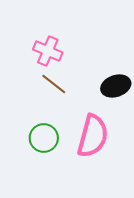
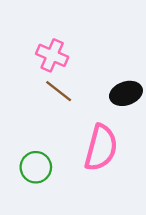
green circle: (44, 138) -> (36, 167), moved

